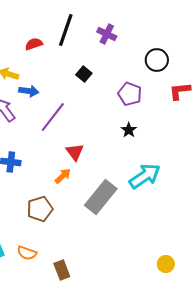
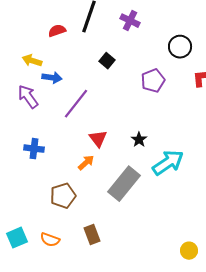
purple pentagon: (130, 94) -> (153, 81), turned 30
black star: (129, 130) -> (139, 140), moved
brown rectangle: (62, 270) -> (92, 235), moved

